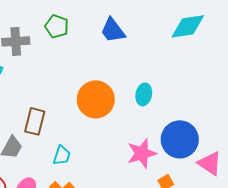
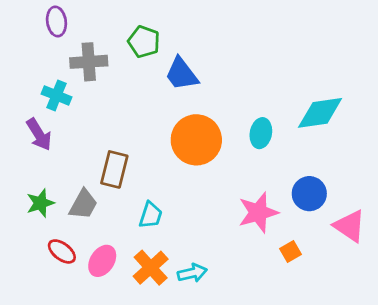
cyan diamond: (188, 26) -> (320, 113), moved
blue trapezoid: (113, 30) -> (182, 74), moved
blue circle: (180, 139) -> (309, 194), size x0.7

